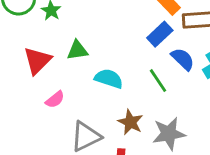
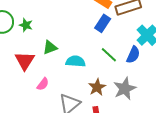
blue semicircle: (183, 59) -> (133, 55), moved, turned 84
brown star: (130, 122) -> (97, 87), turned 30

